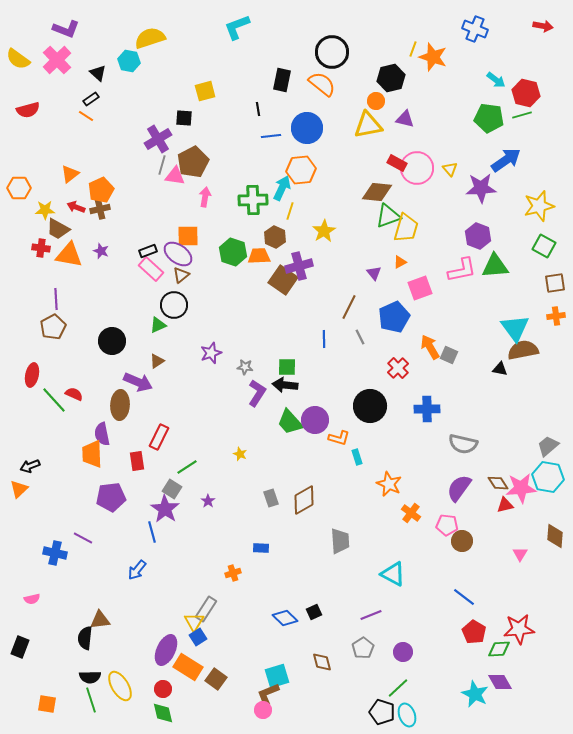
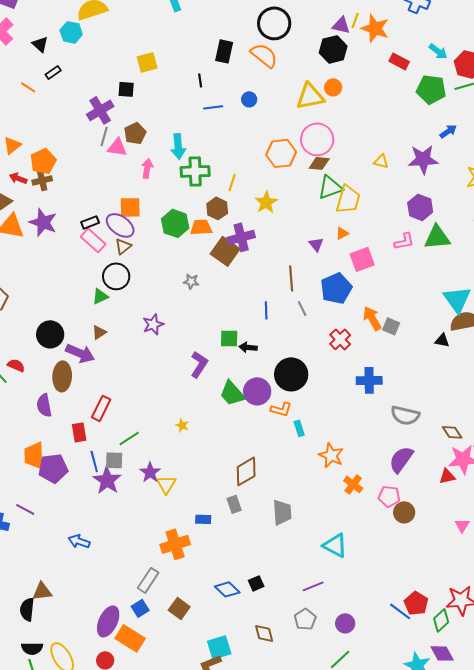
black rectangle: (91, 99) -> (53, 72), moved
orange circle: (376, 101) -> (333, 87), moved
purple triangle: (405, 119) -> (341, 25), moved
blue circle: (307, 128) -> (249, 99), size x0.5
blue arrow: (506, 160) -> (448, 131), size x0.6
brown pentagon: (193, 162) -> (135, 133), size x0.7
red rectangle: (397, 163) -> (399, 61), moved
pink circle: (417, 168) -> (317, 139), moved
yellow triangle: (450, 169) -> (381, 161), moved, turned -35
orange hexagon: (301, 170) -> (281, 153), moved
cyan arrow: (282, 188) -> (178, 146), moved, turned 150
brown diamond: (377, 192) -> (319, 163), size x0.7
purple star: (101, 251) -> (43, 222), size x1.8
pink L-shape: (462, 270) -> (404, 241), size x0.7
brown line: (349, 307) -> (291, 278), turned -30
black circle: (112, 341) -> (50, 334), moved
gray star: (245, 367) -> (191, 281), moved
black arrow: (285, 385) -> (248, 347), moved, size x0.7
black circle: (370, 406) -> (291, 374), moved
orange trapezoid: (92, 454) -> (34, 455), moved
brown diamond: (498, 483) -> (452, 432), moved
gray square: (172, 489) -> (114, 460), turned -30
gray rectangle: (271, 498) -> (234, 504), moved
purple star: (208, 501) -> (150, 472), size x1.5
blue line: (152, 532) -> (94, 461), moved
blue arrow: (137, 570) -> (79, 541), turned 70
orange cross: (233, 573) -> (175, 544), size x1.8
blue line: (464, 597) -> (400, 611), moved
yellow triangle: (194, 622) -> (166, 484), moved
green diamond: (499, 649) -> (441, 620), turned -40
brown square: (216, 679) -> (179, 608), moved

